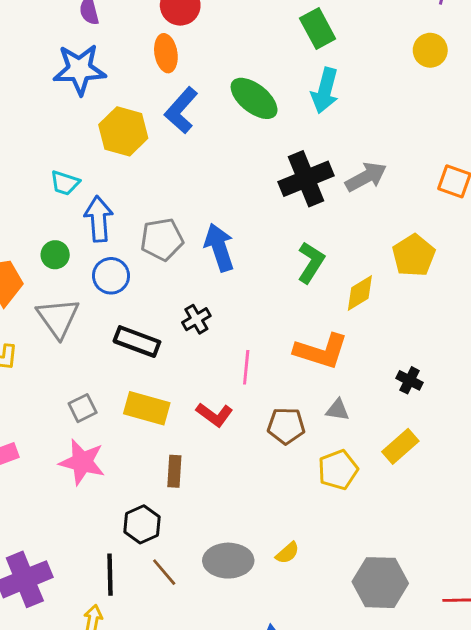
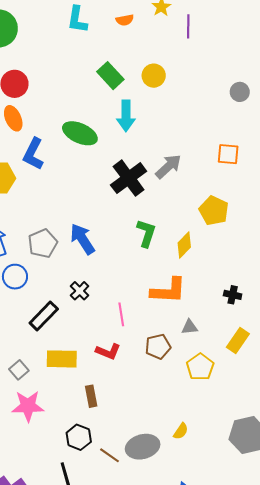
yellow circle: (430, 50) -> (154, 76), moved
black rectangle: (137, 341) -> (44, 316), turned -52
brown line: (164, 572) -> (109, 455), moved

